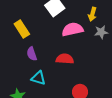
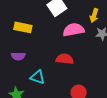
yellow rectangle: (22, 29) -> (23, 27), turned -48
purple semicircle: (32, 54) -> (18, 56), moved, turned -72

